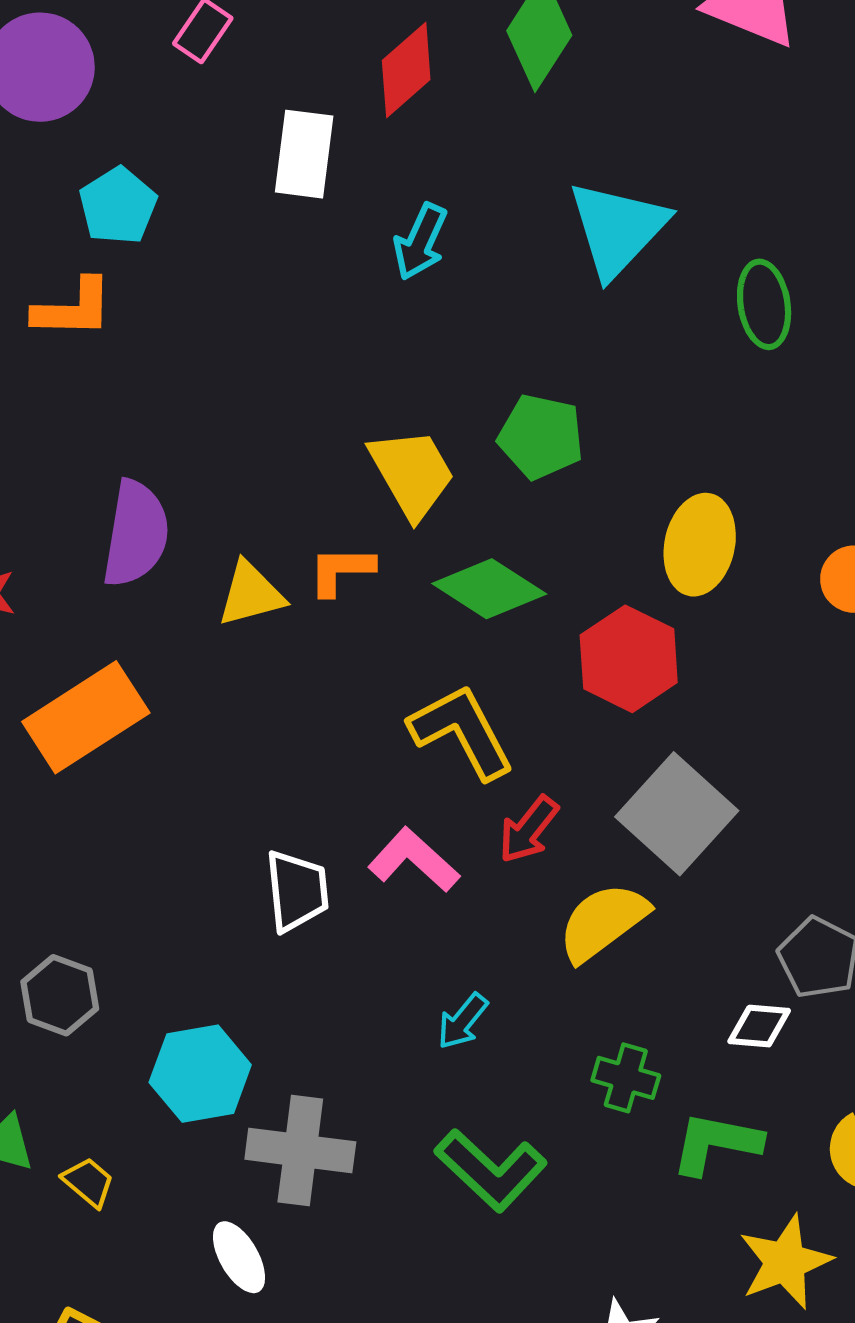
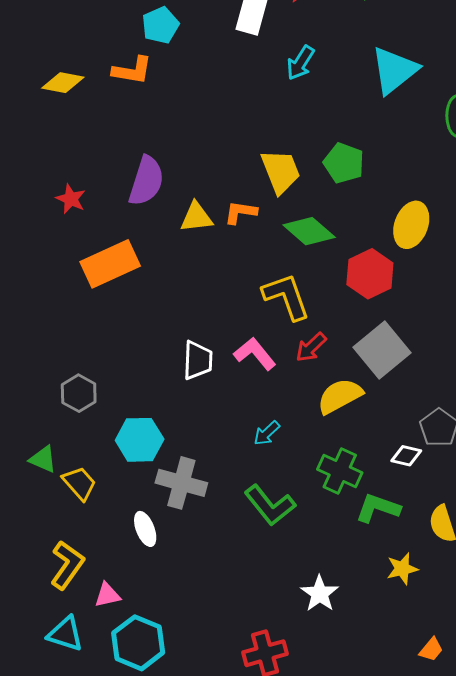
green cross: (626, 1078) -> (340, 471), size x1.4
yellow trapezoid: (88, 1182) -> (79, 483), size x1.4
yellow star: (785, 1262) -> (402, 569), size x0.7

